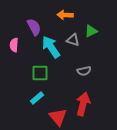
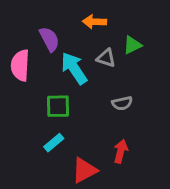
pink semicircle: (14, 45) -> (20, 65), size x1.5
red arrow: (83, 104) -> (121, 151), size x0.7
red triangle: (58, 117) -> (84, 170), turned 42

